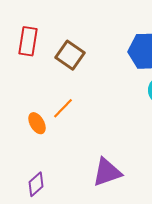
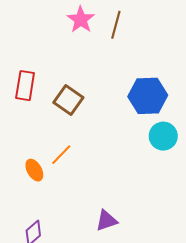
purple triangle: (107, 172) -> (107, 221), size x0.7

